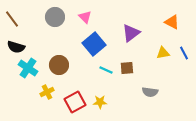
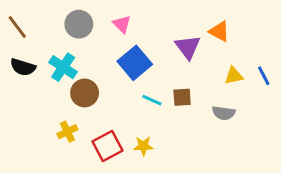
orange triangle: (172, 22) -> (219, 31), moved
purple triangle: (131, 33) -> (188, 47), turned -30
cyan cross: (28, 68) -> (63, 67), moved
gray semicircle: (150, 92) -> (224, 113), moved

